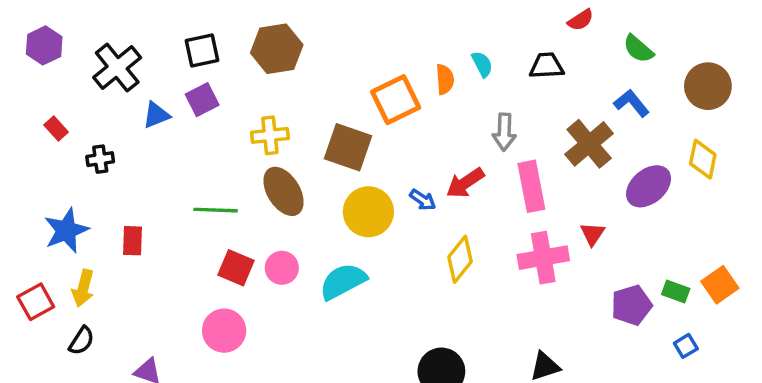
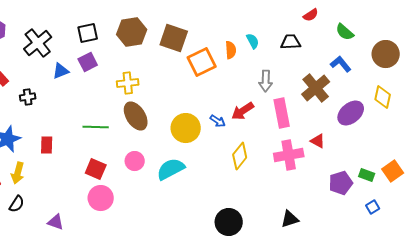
brown square: (348, 147) -> (174, 38), moved
red triangle: (592, 234) -> (318, 141), turned -35
red square: (236, 268) -> (96, 169), moved

